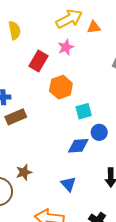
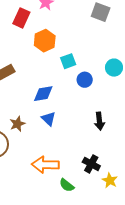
blue diamond: (78, 146) -> (43, 94), moved
blue triangle: (68, 184) -> (49, 119), moved

